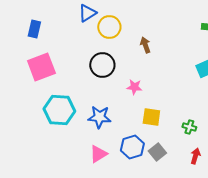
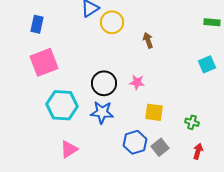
black circle: (102, 65) -> (104, 83), moved
pink triangle: (98, 154) -> (69, 149), moved

